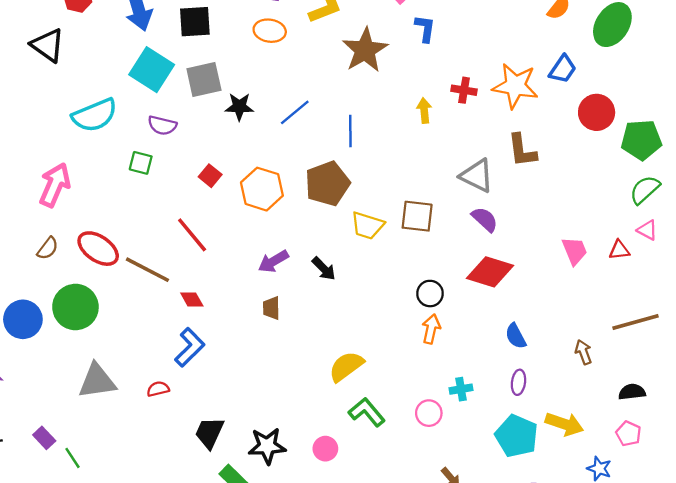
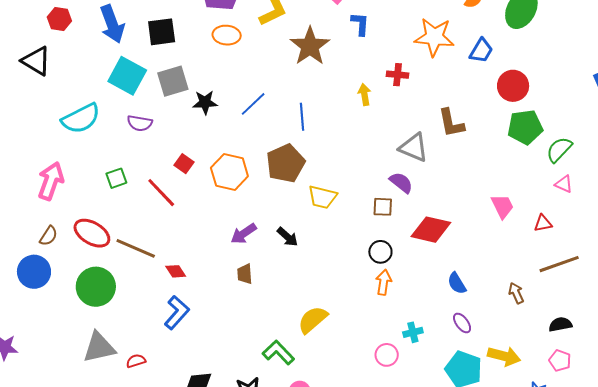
orange star: (515, 86) -> (434, 37), moved
green pentagon: (641, 140) -> (525, 127), moved
green square: (141, 163) -> (116, 178), moved, turned -30
brown square: (417, 216) -> (383, 207), moved, size x0.7
purple semicircle: (485, 219) -> (401, 183), moved
red line: (192, 235) -> (161, 193), moved
red triangle: (619, 250) -> (543, 223), moved
green circle: (75, 307) -> (96, 287), moved
blue circle: (23, 319) -> (34, 272), moved
purple ellipse: (518, 382) -> (462, 323), turned -40
red semicircle: (158, 389) -> (136, 361), moved
green L-shape: (367, 412) -> (278, 353), moved

